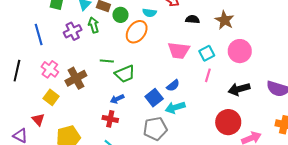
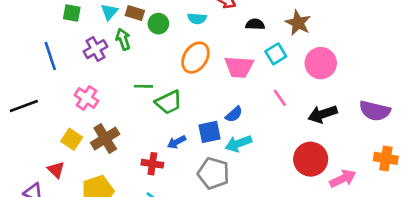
orange ellipse: (137, 32) -> (195, 58), moved
cyan square: (207, 53) -> (276, 54), moved
pink cross: (50, 69) -> (86, 98), moved
black line: (17, 71) -> (24, 106), turned 60
pink line: (208, 75) -> (280, 98), turned -48
brown cross: (76, 78) -> (105, 138), moved
blue square: (154, 98) -> (210, 132), turned 30
blue arrow: (117, 99) -> (177, 142), moved
gray pentagon: (155, 129) -> (213, 173), turned 30

